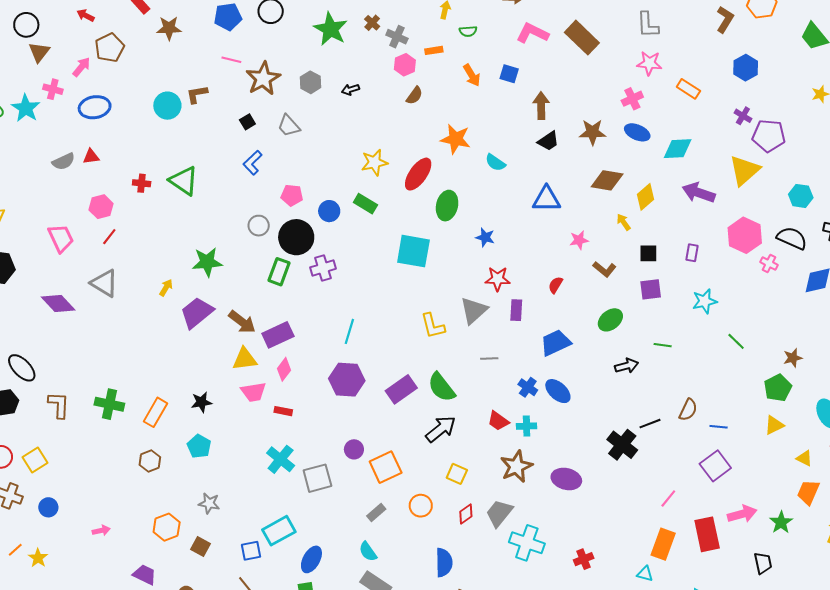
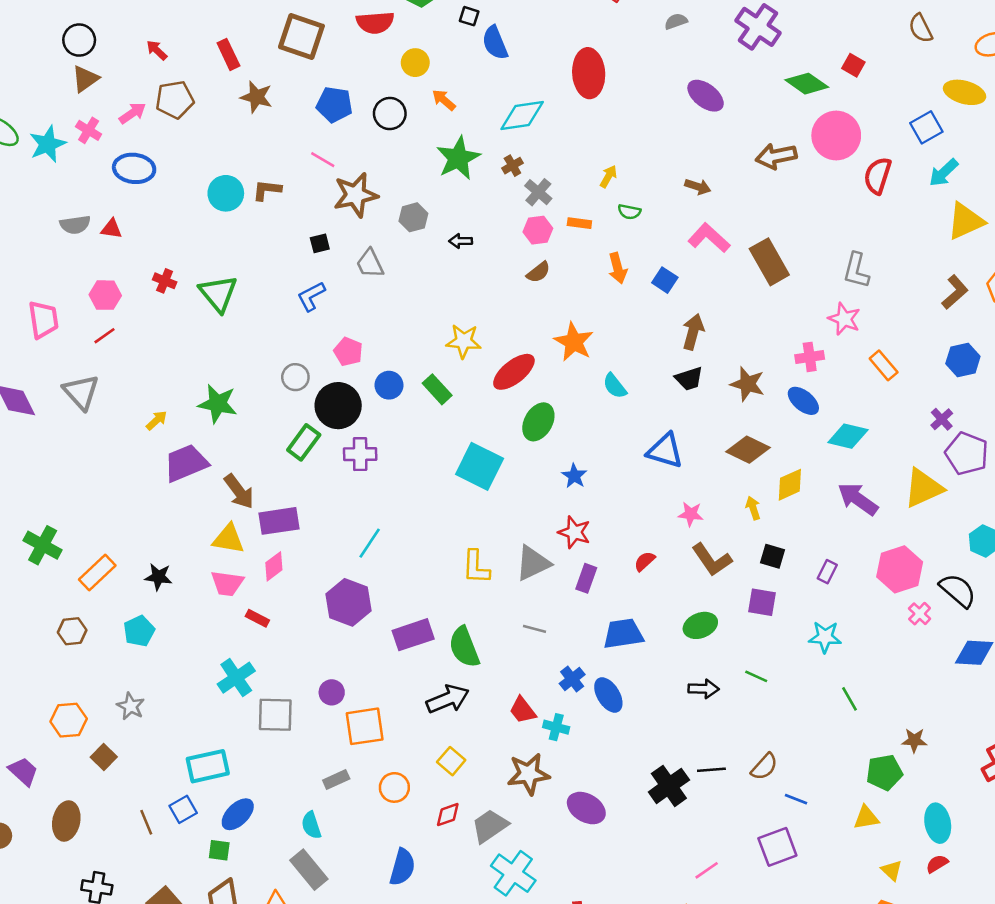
brown L-shape: (604, 269) -> (712, 560), size x1.4
blue square: (251, 551) -> (183, 809), moved, turned -35

